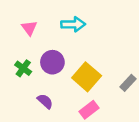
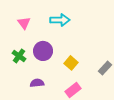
yellow square: (87, 77) -> (71, 63), size x0.6
purple semicircle: (45, 101) -> (37, 83), turned -48

